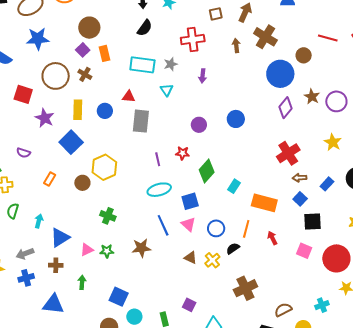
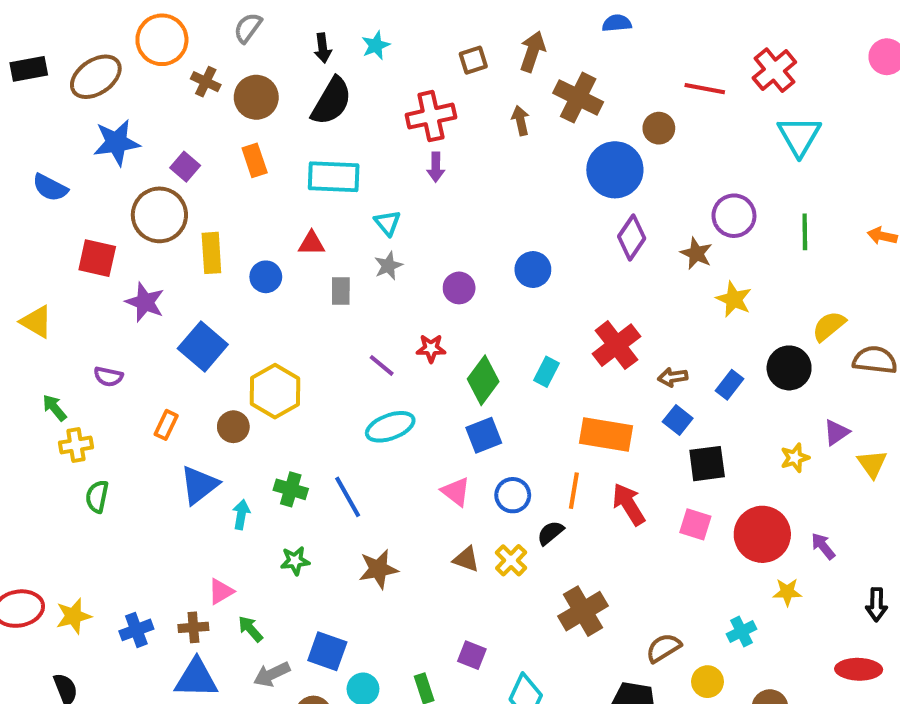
brown circle: (89, 28) -> (256, 97), moved
black semicircle: (145, 28) -> (332, 101), size x1.4
purple square: (83, 50) -> (185, 167), moved
gray star: (171, 64) -> (388, 266), moved
brown cross: (85, 74) -> (206, 82), moved
purple arrow: (203, 76) -> (436, 167), moved
brown star: (312, 97) -> (696, 253), moved
yellow rectangle: (78, 110) -> (211, 253), moved
gray rectangle: (141, 121) -> (341, 291), size x0.6
red cross: (288, 153) -> (616, 345), moved
purple line: (158, 159) -> (382, 365), turned -32
cyan rectangle: (234, 186) -> (547, 372), moved
blue square: (190, 201) -> (484, 435), moved
cyan arrow: (39, 221) -> (241, 515), moved
blue line: (163, 225) -> (348, 497), moved
blue triangle: (60, 238) -> (199, 485), moved
red arrow: (272, 238) -> (629, 504), size x1.5
brown star: (141, 248) -> (378, 569), moved
pink triangle: (87, 250) -> (221, 591), moved
gray arrow: (25, 254) -> (272, 674), moved
brown cross: (56, 265) -> (193, 627), moved
green arrow: (82, 282) -> (250, 629), turned -40

